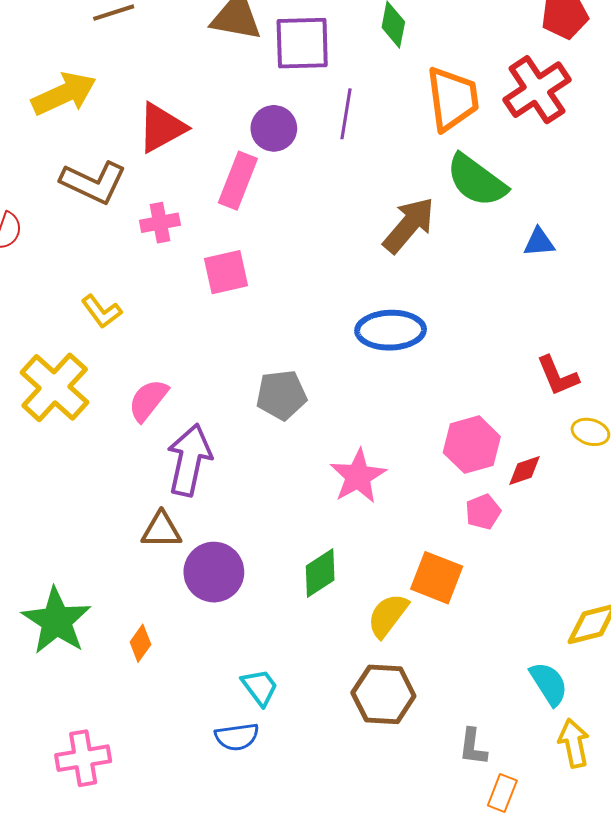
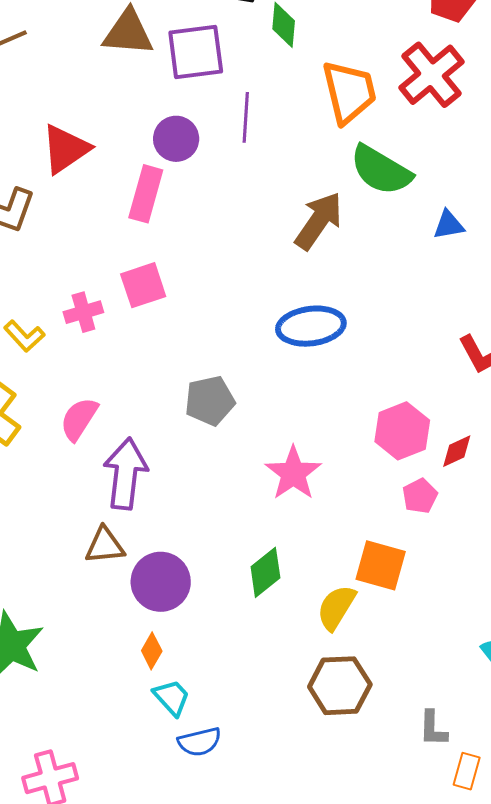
pink cross: (160, 223) -> (83, 312), moved
orange diamond: (140, 643) -> (152, 651), moved
cyan trapezoid: (260, 687) -> (172, 697), moved

